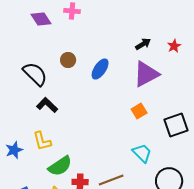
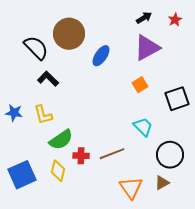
brown circle: (68, 60) -> (69, 34), size x2.0
blue ellipse: (100, 69) -> (101, 56), moved
blue star: (14, 150) -> (14, 113), moved, turned 30

